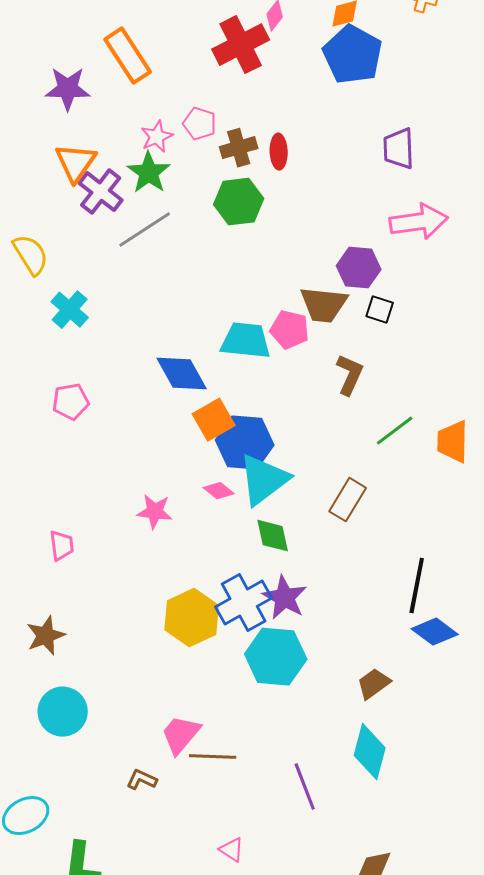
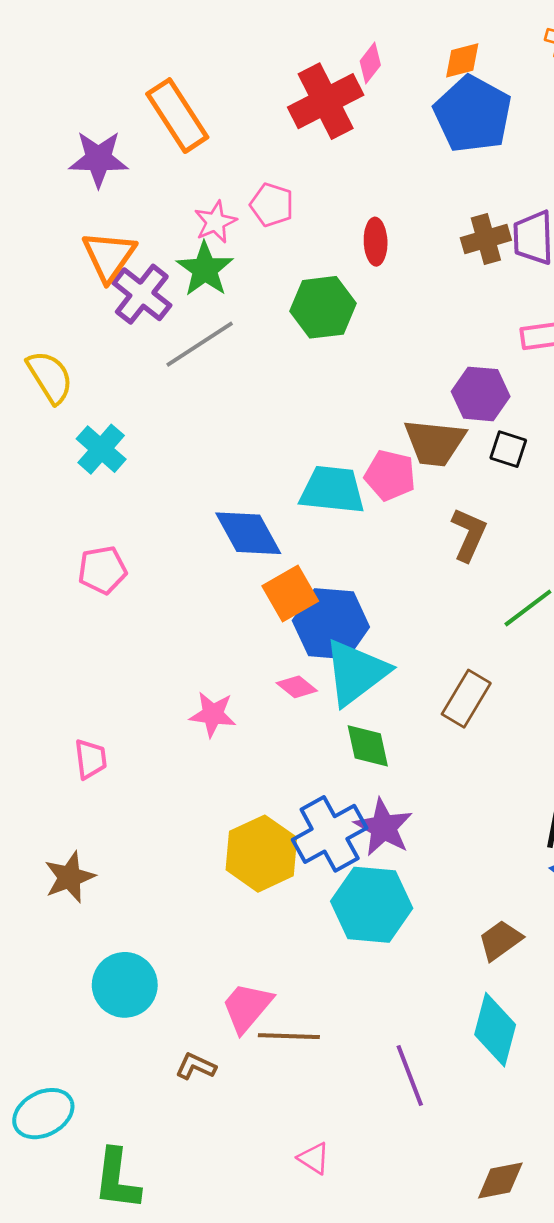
brown cross: (239, 148) -> (486, 239), moved
cyan circle: (63, 712) -> (125, 985), moved

